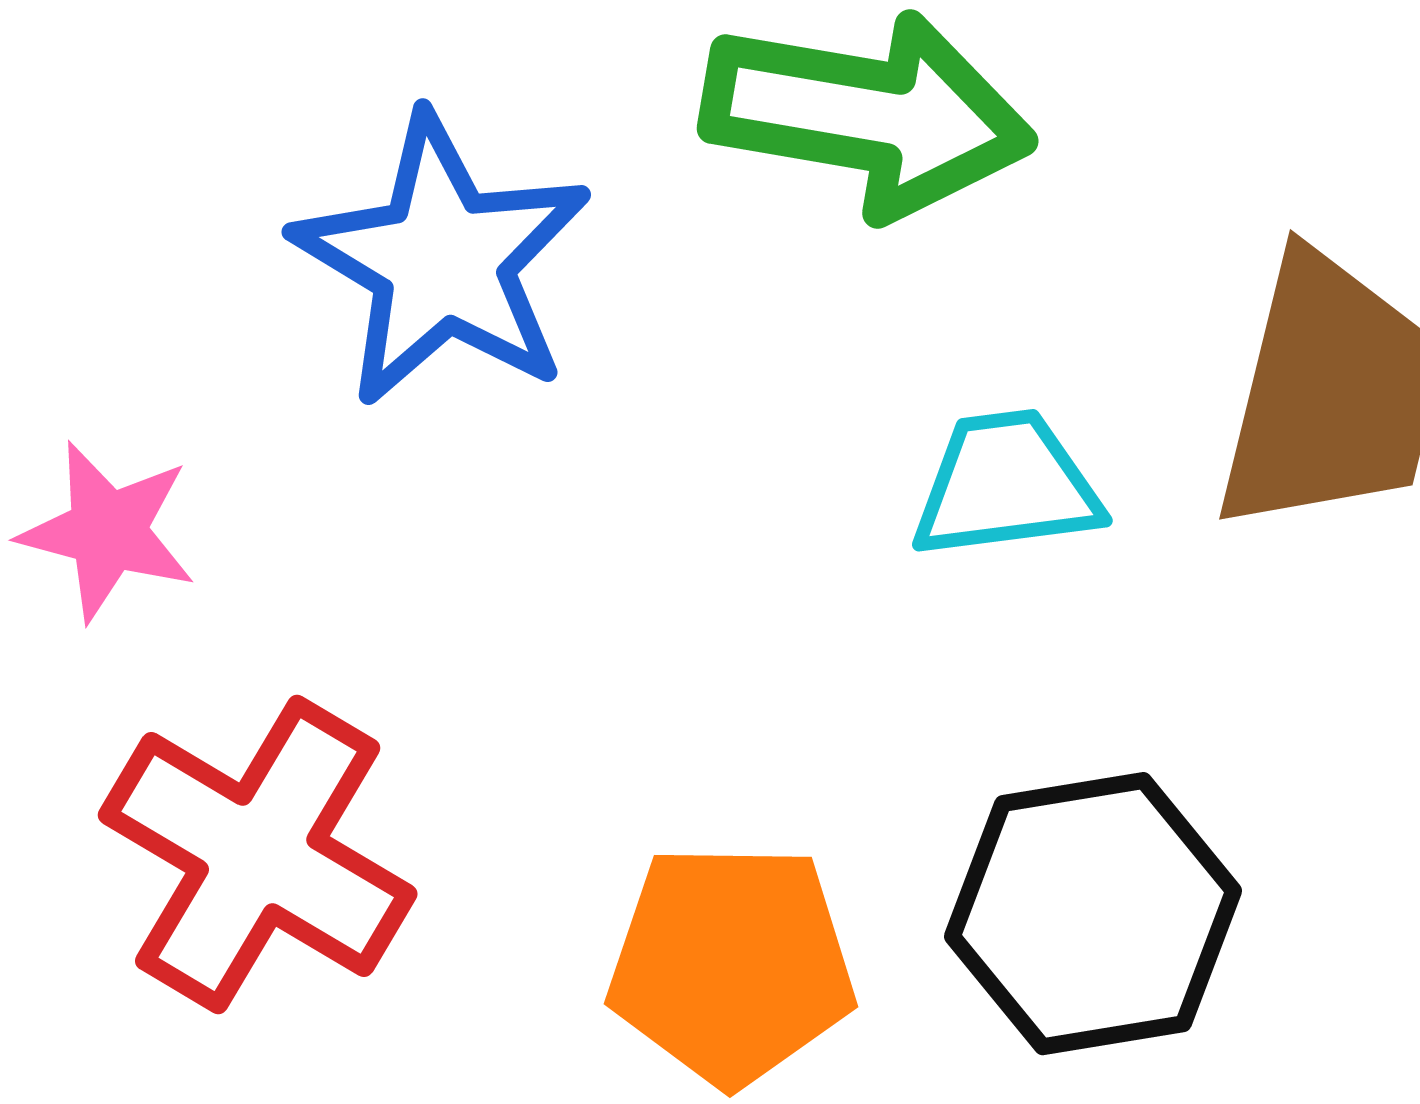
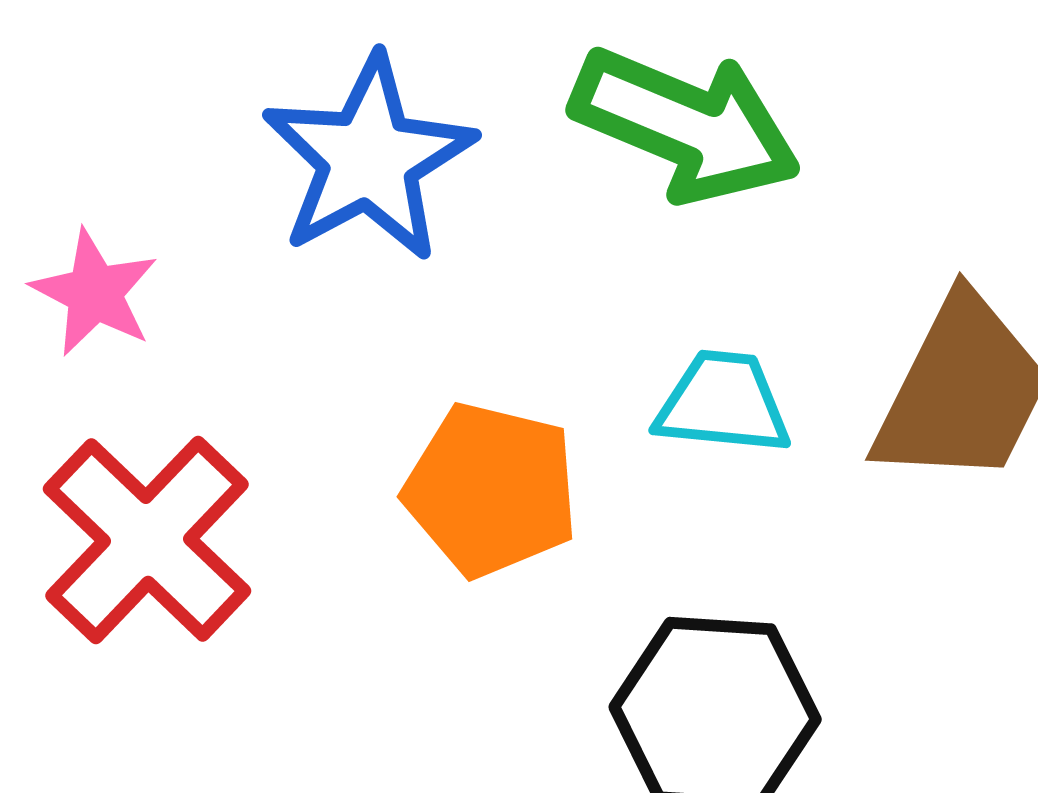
orange pentagon: (732, 964) -> (491, 490), moved

